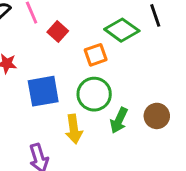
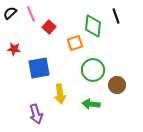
green diamond: (122, 30) -> (93, 26), turned 60
green circle: (94, 94) -> (93, 70), moved
green arrow: (119, 120) -> (91, 104), moved, turned 72

